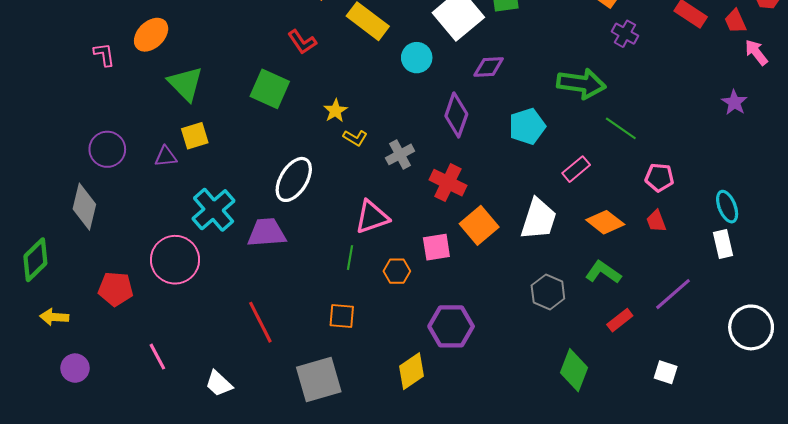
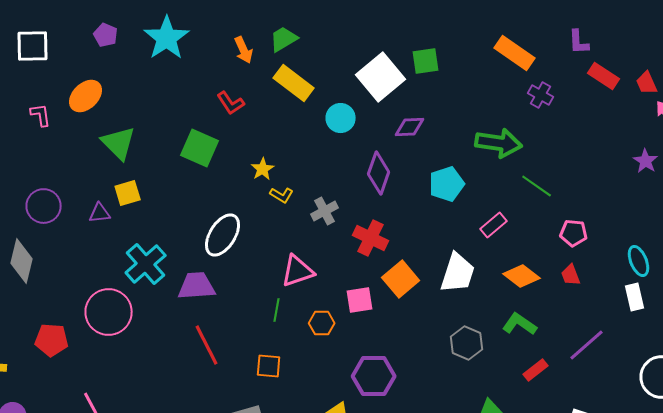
red line: (260, 322) -> (207, 345), moved

